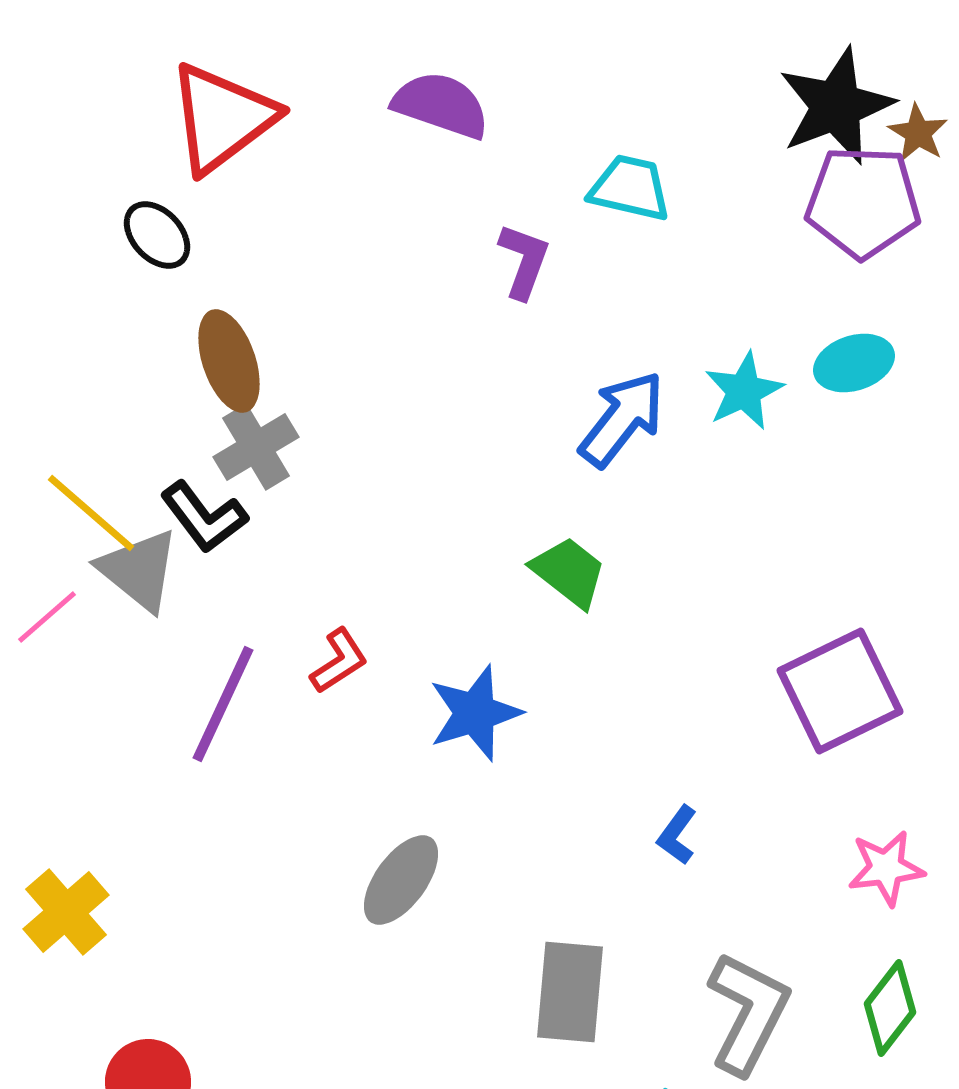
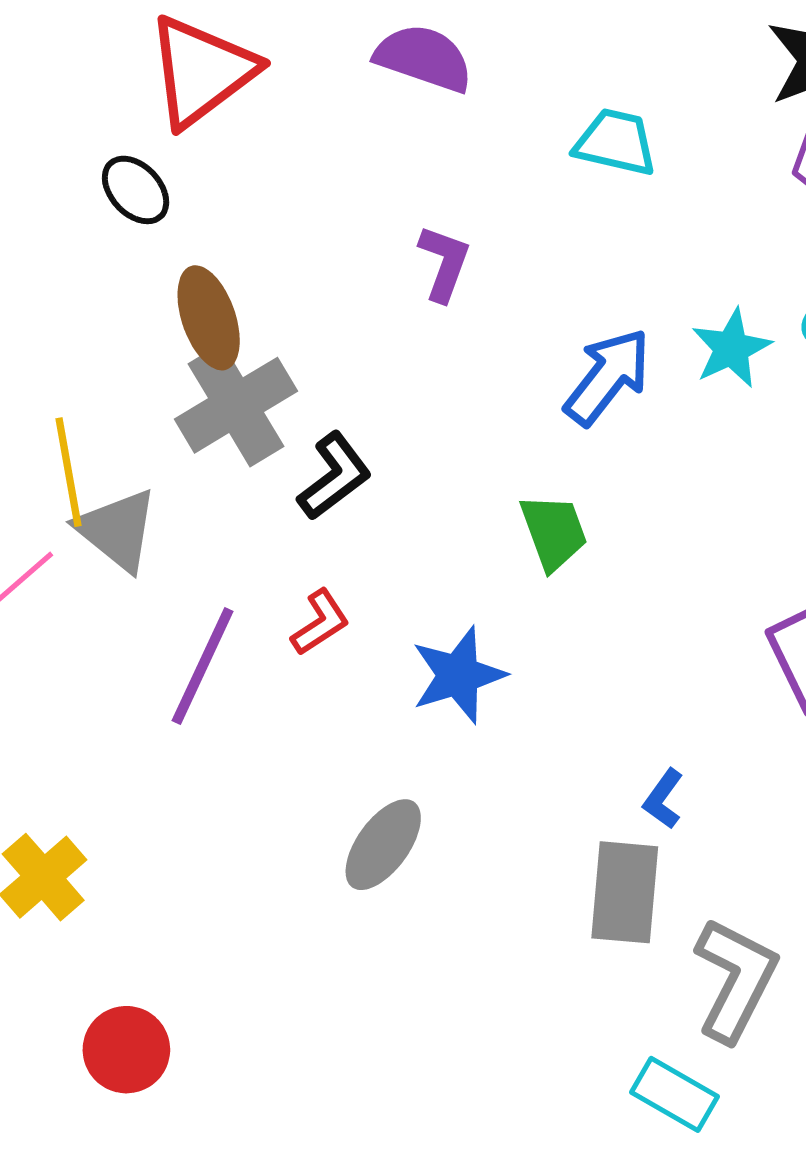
purple L-shape: (524, 261) -> (444, 263), moved
gray cross: (256, 447) -> (236, 405), size x1.4
yellow line: (91, 513) -> (69, 472), turned 39
black L-shape: (204, 517) -> (334, 476), moved, turned -90
green trapezoid: (569, 572) -> (554, 532), turned 32
gray rectangle: (570, 992) -> (625, 892), moved

